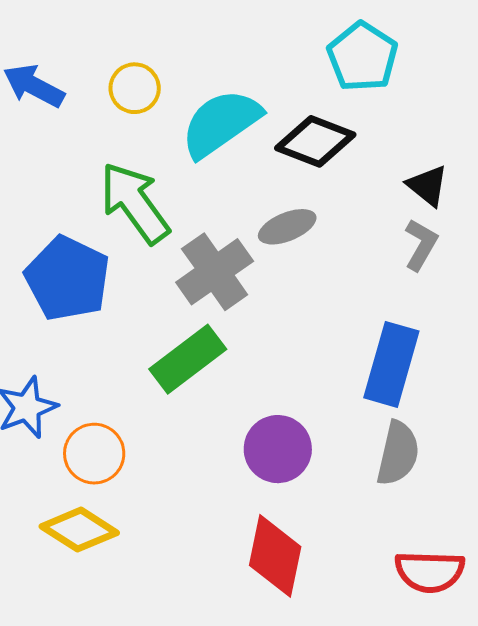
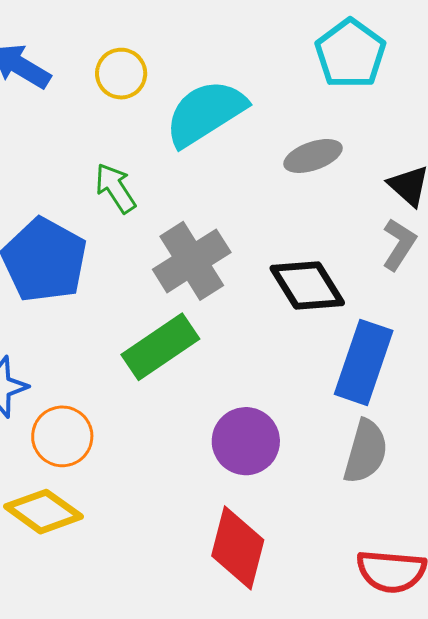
black diamond: (315, 141) -> (307, 285), moved, turned 34
green arrow: (135, 203) -> (115, 188), size x0.6
gray ellipse: (287, 227) -> (313, 156), moved

